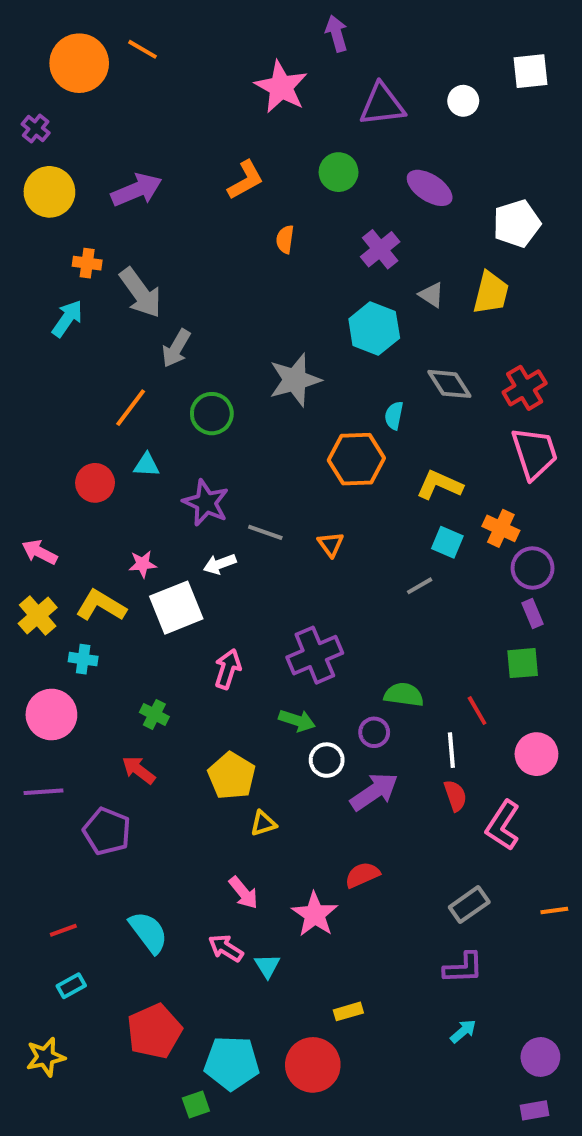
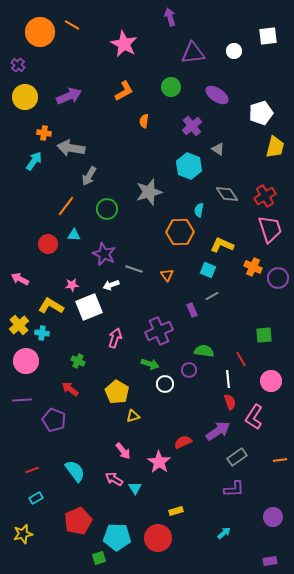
pink star: (281, 87) -> (124, 44), moved
gray arrow: (141, 293) -> (71, 148), turned 136
yellow trapezoid: (491, 293) -> (275, 147), moved
cyan square: (447, 542) -> (208, 270), moved
purple circle: (533, 568) -> (278, 278), moved
purple rectangle: (533, 614) -> (192, 310), moved
yellow cross: (38, 616) -> (19, 325), moved
purple arrow: (374, 792) -> (218, 431), moved
cyan arrow: (463, 1031) -> (224, 533), moved
purple circle: (540, 1057) -> (273, 517), moved

